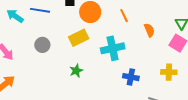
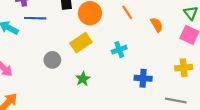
gray circle: (42, 45) -> (52, 60), moved
cyan cross: (113, 48) -> (119, 50), size x0.6

